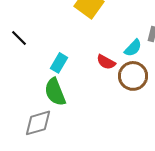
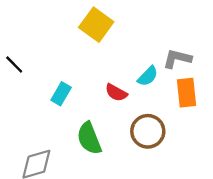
brown circle: (133, 76) -> (148, 131), moved
green semicircle: (55, 92) -> (89, 138), moved

